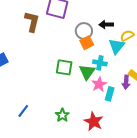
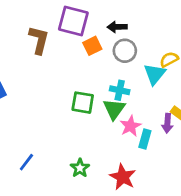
black arrow: (106, 25) -> (117, 27), moved
gray circle: (84, 31) -> (125, 51), moved
orange square: (87, 43) -> (92, 46), moved
cyan cross: (100, 63) -> (120, 90), moved

